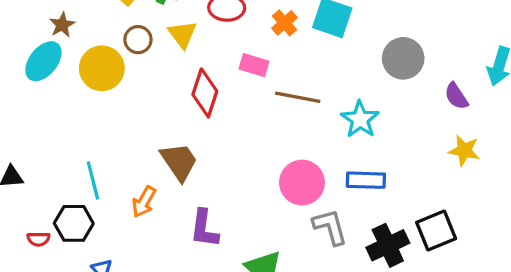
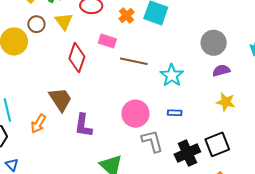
gray circle: (403, 58) -> (214, 43), moved
purple semicircle: (456, 96) -> (221, 70), moved, turned 108
yellow star: (464, 151) -> (226, 102), moved
blue rectangle: (366, 180) -> (175, 113), size x0.6
purple L-shape: (204, 229) -> (83, 125), moved

